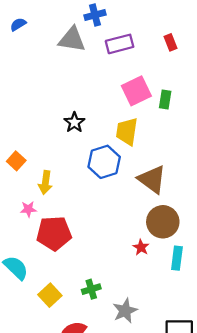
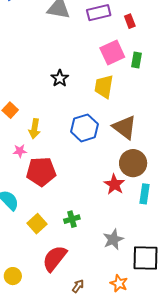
red rectangle: (171, 42) -> (130, 21), moved
blue hexagon: (104, 162) -> (85, 128), moved
red star: (141, 247) -> (114, 184), size x1.5
gray star: (125, 311) -> (113, 239), moved

